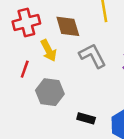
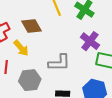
gray L-shape: (93, 56) -> (59, 63), moved, turned 130

